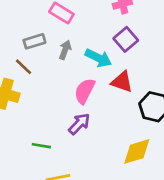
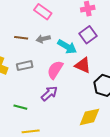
gray rectangle: (34, 41) -> (25, 66), moved
gray arrow: (65, 50) -> (43, 39), turned -128
brown line: (24, 67) -> (21, 38), moved, turned -40

